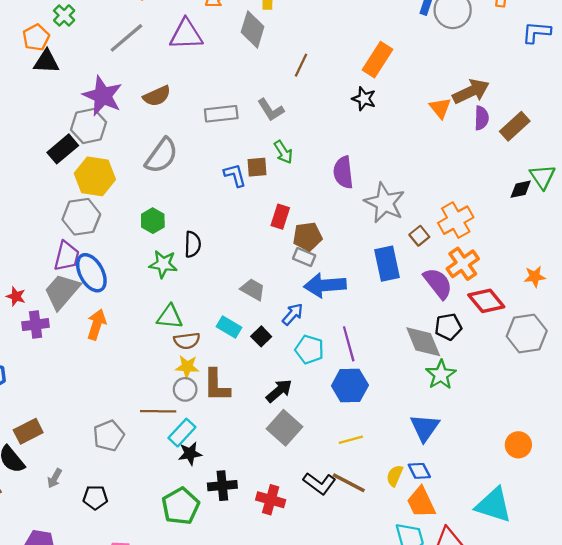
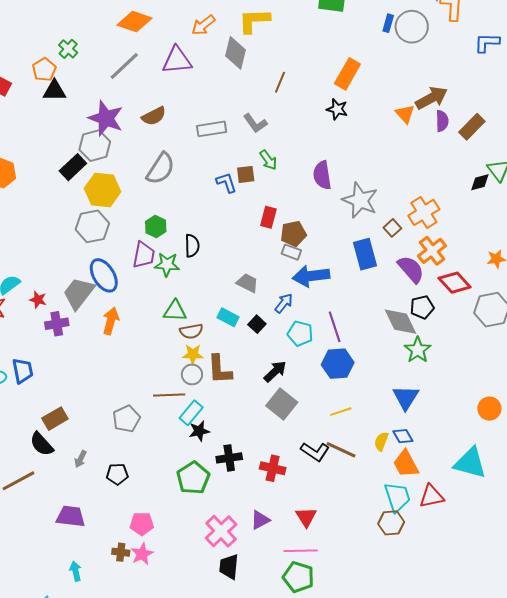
purple trapezoid: (67, 256) -> (144, 255), moved

